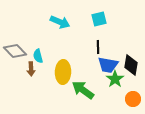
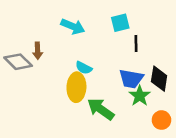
black line: (98, 47) -> (136, 43), moved
cyan semicircle: (38, 56) -> (84, 68), moved, turned -48
brown arrow: (31, 69) -> (38, 51), moved

